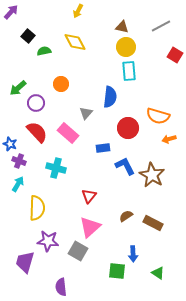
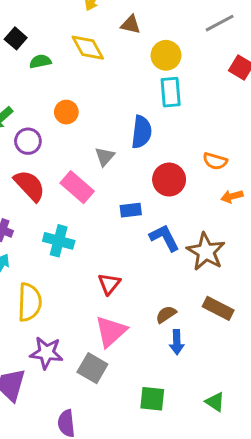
brown triangle: (122, 27) -> (131, 25), moved
orange semicircle: (158, 116) -> (215, 161), size x0.7
brown rectangle: (153, 223) -> (218, 308), moved
blue arrow: (133, 254) -> (177, 342), moved

